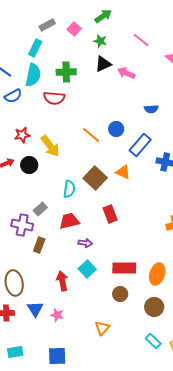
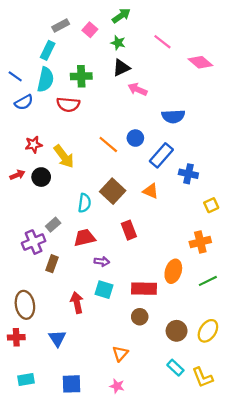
pink arrow: (126, 73) -> (138, 89), moved
blue semicircle: (151, 109) -> (173, 116), size x1.5
orange triangle: (123, 172) -> (151, 191), moved
purple cross: (22, 225) -> (34, 242), turned -35
cyan square: (87, 269) -> (104, 290), turned -30
orange ellipse: (157, 274) -> (173, 271), moved
blue triangle: (35, 309) -> (57, 338), moved
pink star: (57, 315) -> (117, 386), moved

